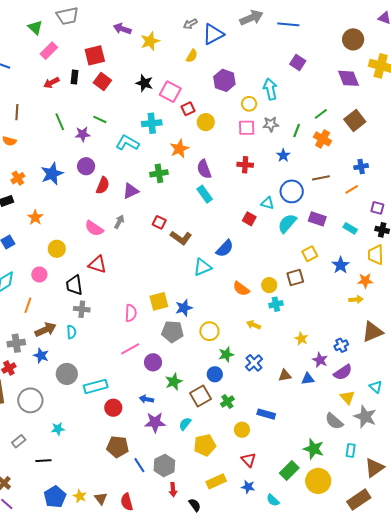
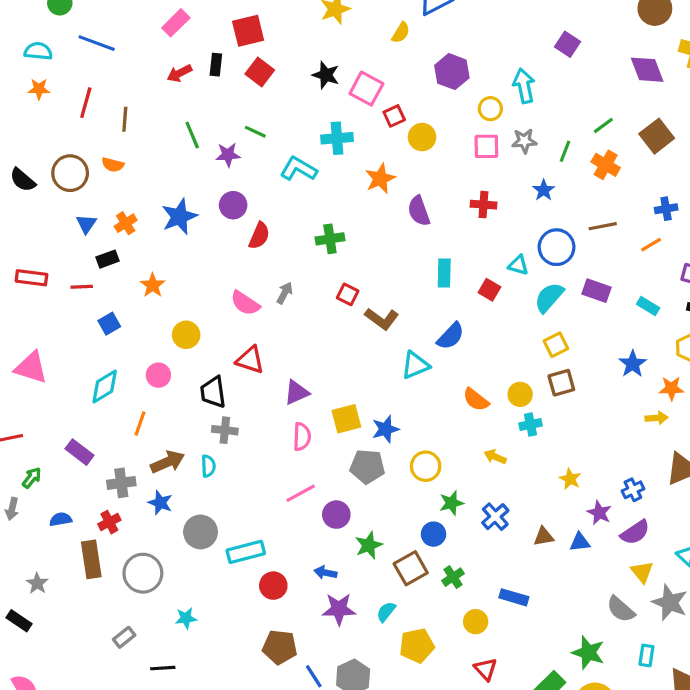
green cross: (159, 173) -> (330, 239), moved
purple triangle: (131, 191) -> (297, 392), moved
cyan rectangle: (205, 194) -> (444, 273), moved, turned 36
yellow square: (310, 254) -> (556, 345), moved

